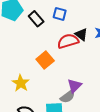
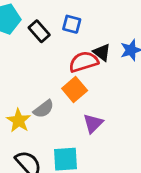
orange square: (45, 60) -> (75, 89), moved
gray semicircle: (68, 97) -> (44, 109), moved

